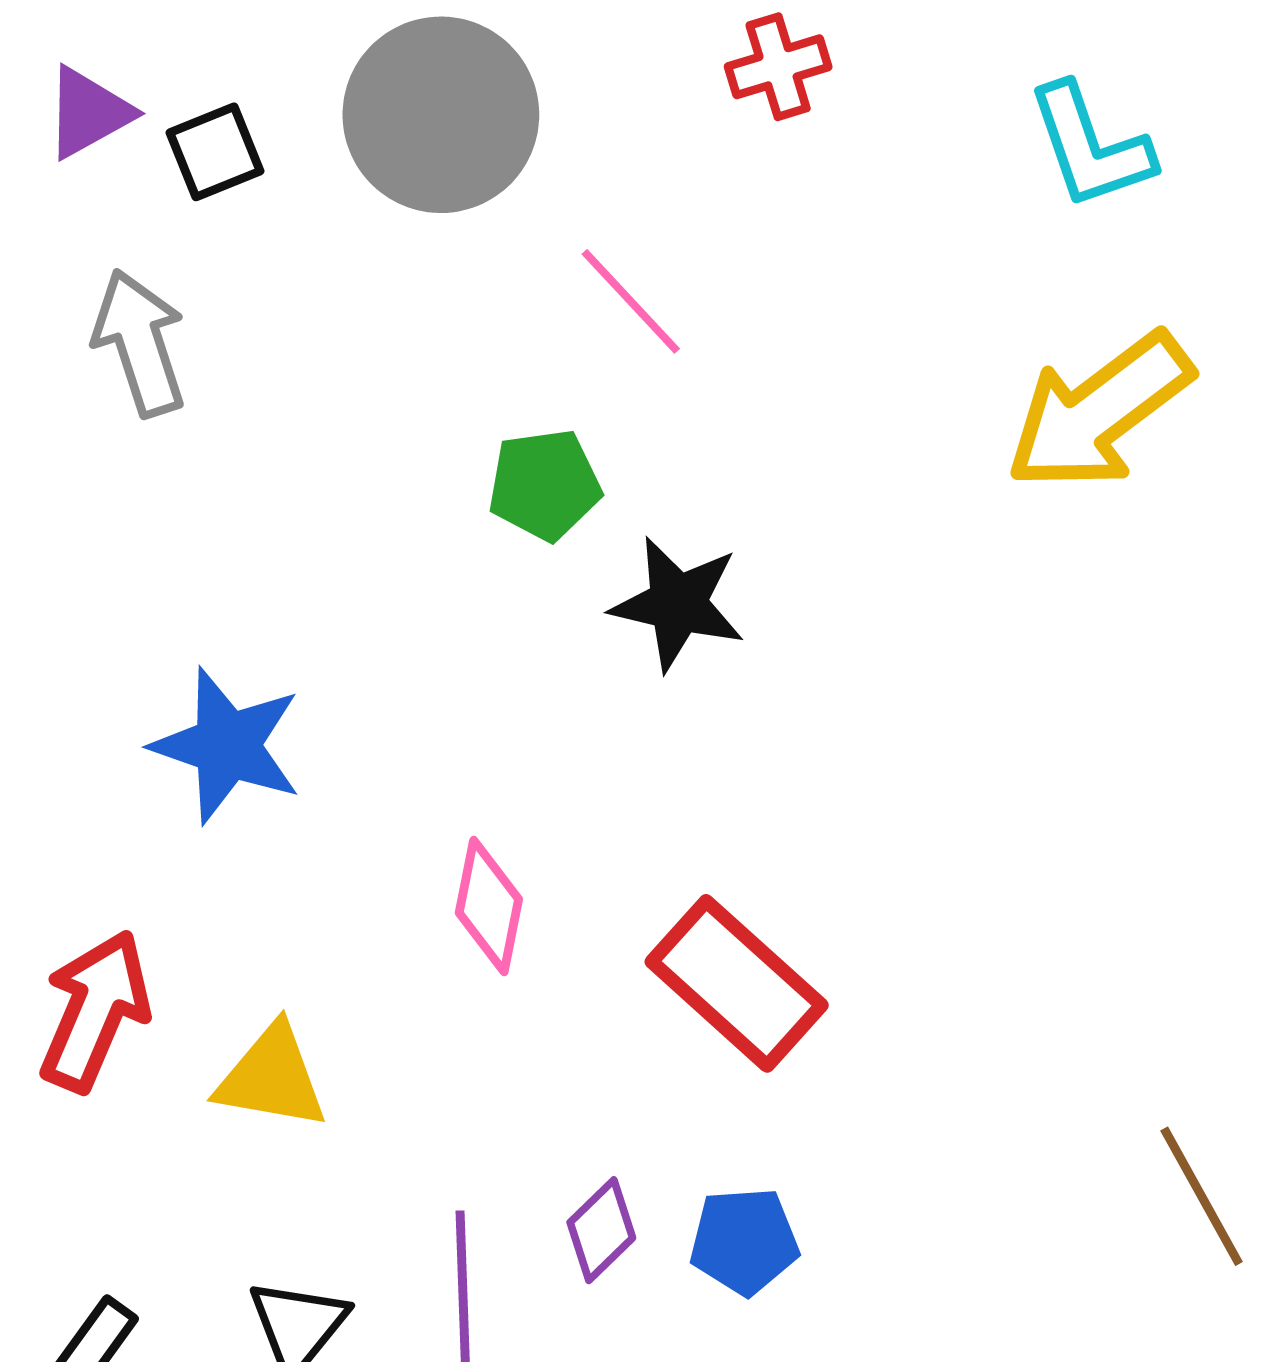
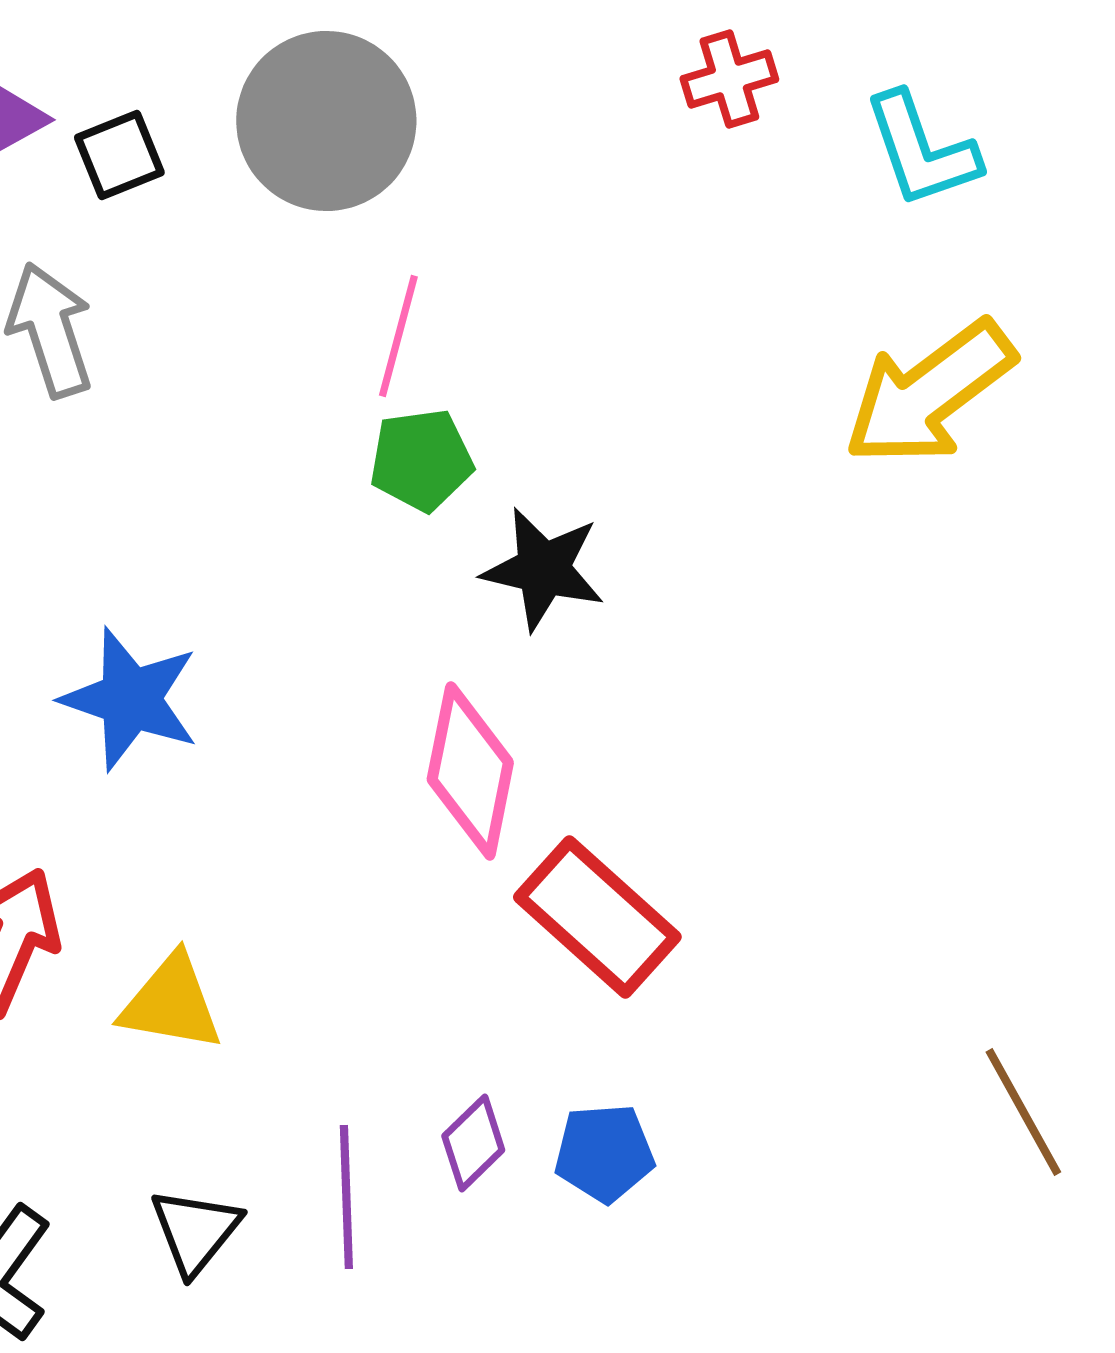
red cross: (778, 67) -> (729, 79), moved
pink line: (631, 301) -> (398, 336), moved, turned 58
pink diamond: (489, 906) -> (470, 771), moved, size x1.4

